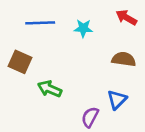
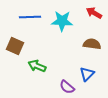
cyan star: (83, 28) -> (62, 21), size x1.5
purple semicircle: (90, 117) -> (67, 87), turned -77

